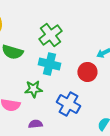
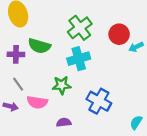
cyan cross: (49, 64) -> (79, 59), turned -30
red circle: (87, 72) -> (119, 34), moved

